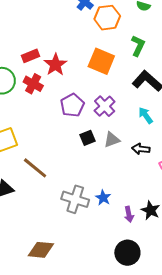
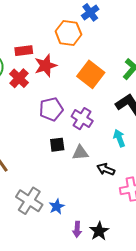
orange hexagon: (107, 18) -> (68, 33), moved
purple cross: (105, 106) -> (82, 119), turned -30

